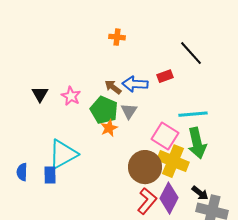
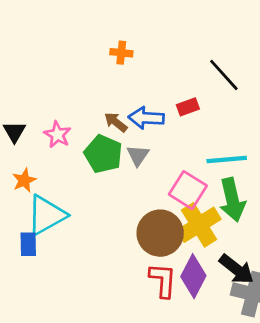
orange star: (109, 128) -> (24, 180), moved
yellow cross: (173, 161) -> (199, 225), turned 36
black arrow: (200, 193) -> (236, 269), size x1.5
red L-shape: (147, 201) -> (163, 280), turned -36

